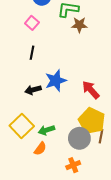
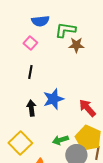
black arrow: (33, 90) -> (31, 108), turned 98
green arrow: (46, 130) -> (60, 140), moved

